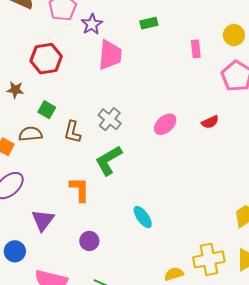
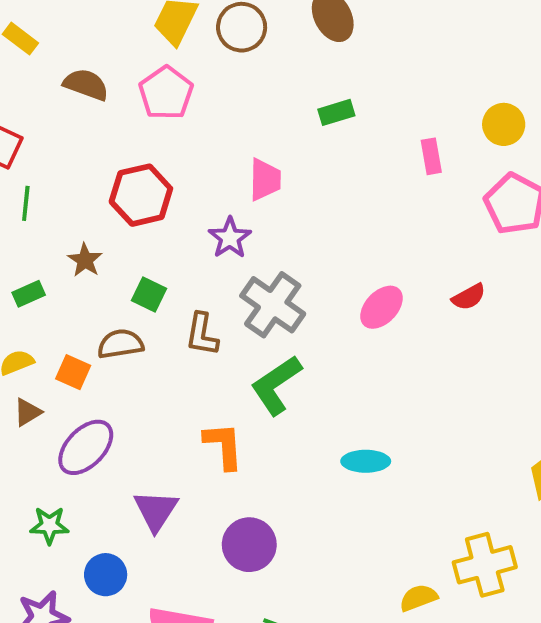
purple star: (92, 24) -> (230, 238), moved
pink trapezoid: (110, 55) -> (265, 180), size x0.7
brown star: (15, 90) -> (85, 260), turned 30
gray cross: (110, 119) -> (273, 305), size x1.4
cyan ellipse: (143, 217) -> (366, 461), moved, turned -50
purple circle: (89, 241) -> (249, 545), size x1.4

